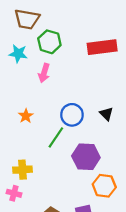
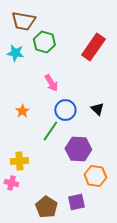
red rectangle: (102, 47) -> (93, 47), turned -48
pink arrow: (44, 73) -> (51, 83), moved, turned -48

